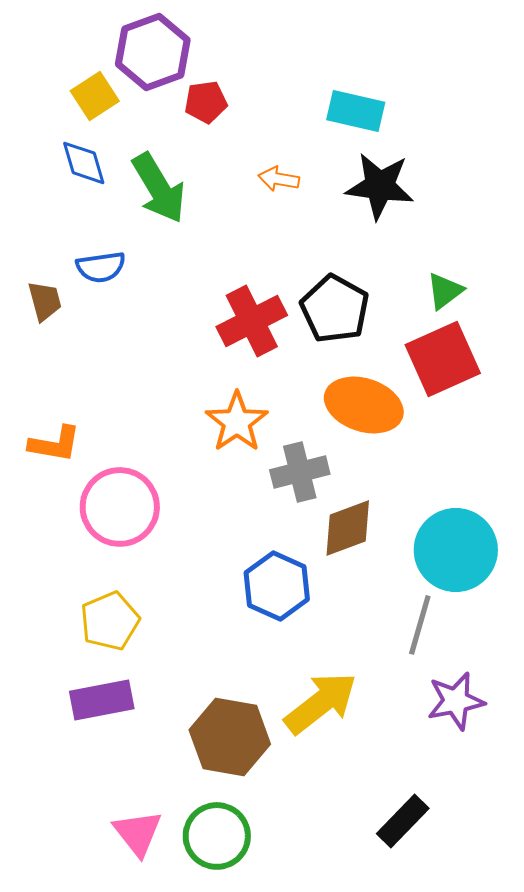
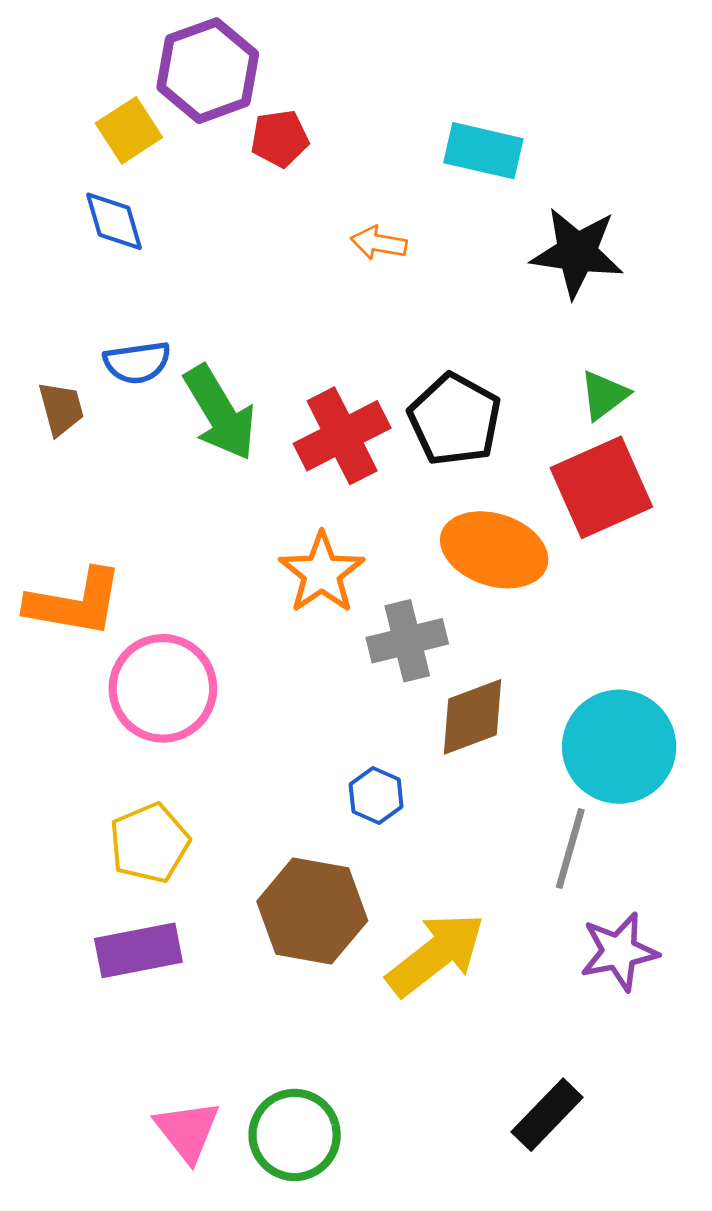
black star: (380, 186) -> (577, 253), moved
green arrow: (159, 188) -> (220, 413), moved
orange L-shape: (55, 444) -> (75, 603), size x1.4
blue hexagon: (277, 586) -> (376, 796), size x0.6
brown hexagon: (230, 737) -> (312, 911), moved

